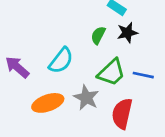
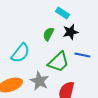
blue line: (143, 75) -> (82, 55), moved

